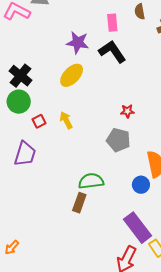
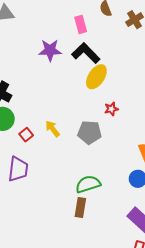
yellow ellipse: (72, 75) -> (96, 77), moved
gray pentagon: (118, 140) -> (89, 132), moved

